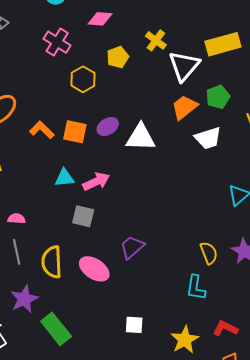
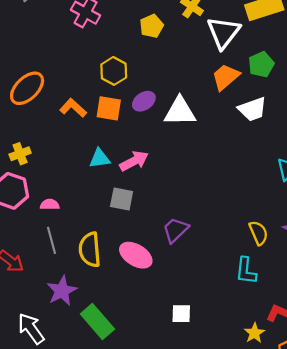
yellow hexagon: (83, 79) -> (114, 71), moved
yellow star: (185, 340) -> (254, 333), moved, size x0.7

